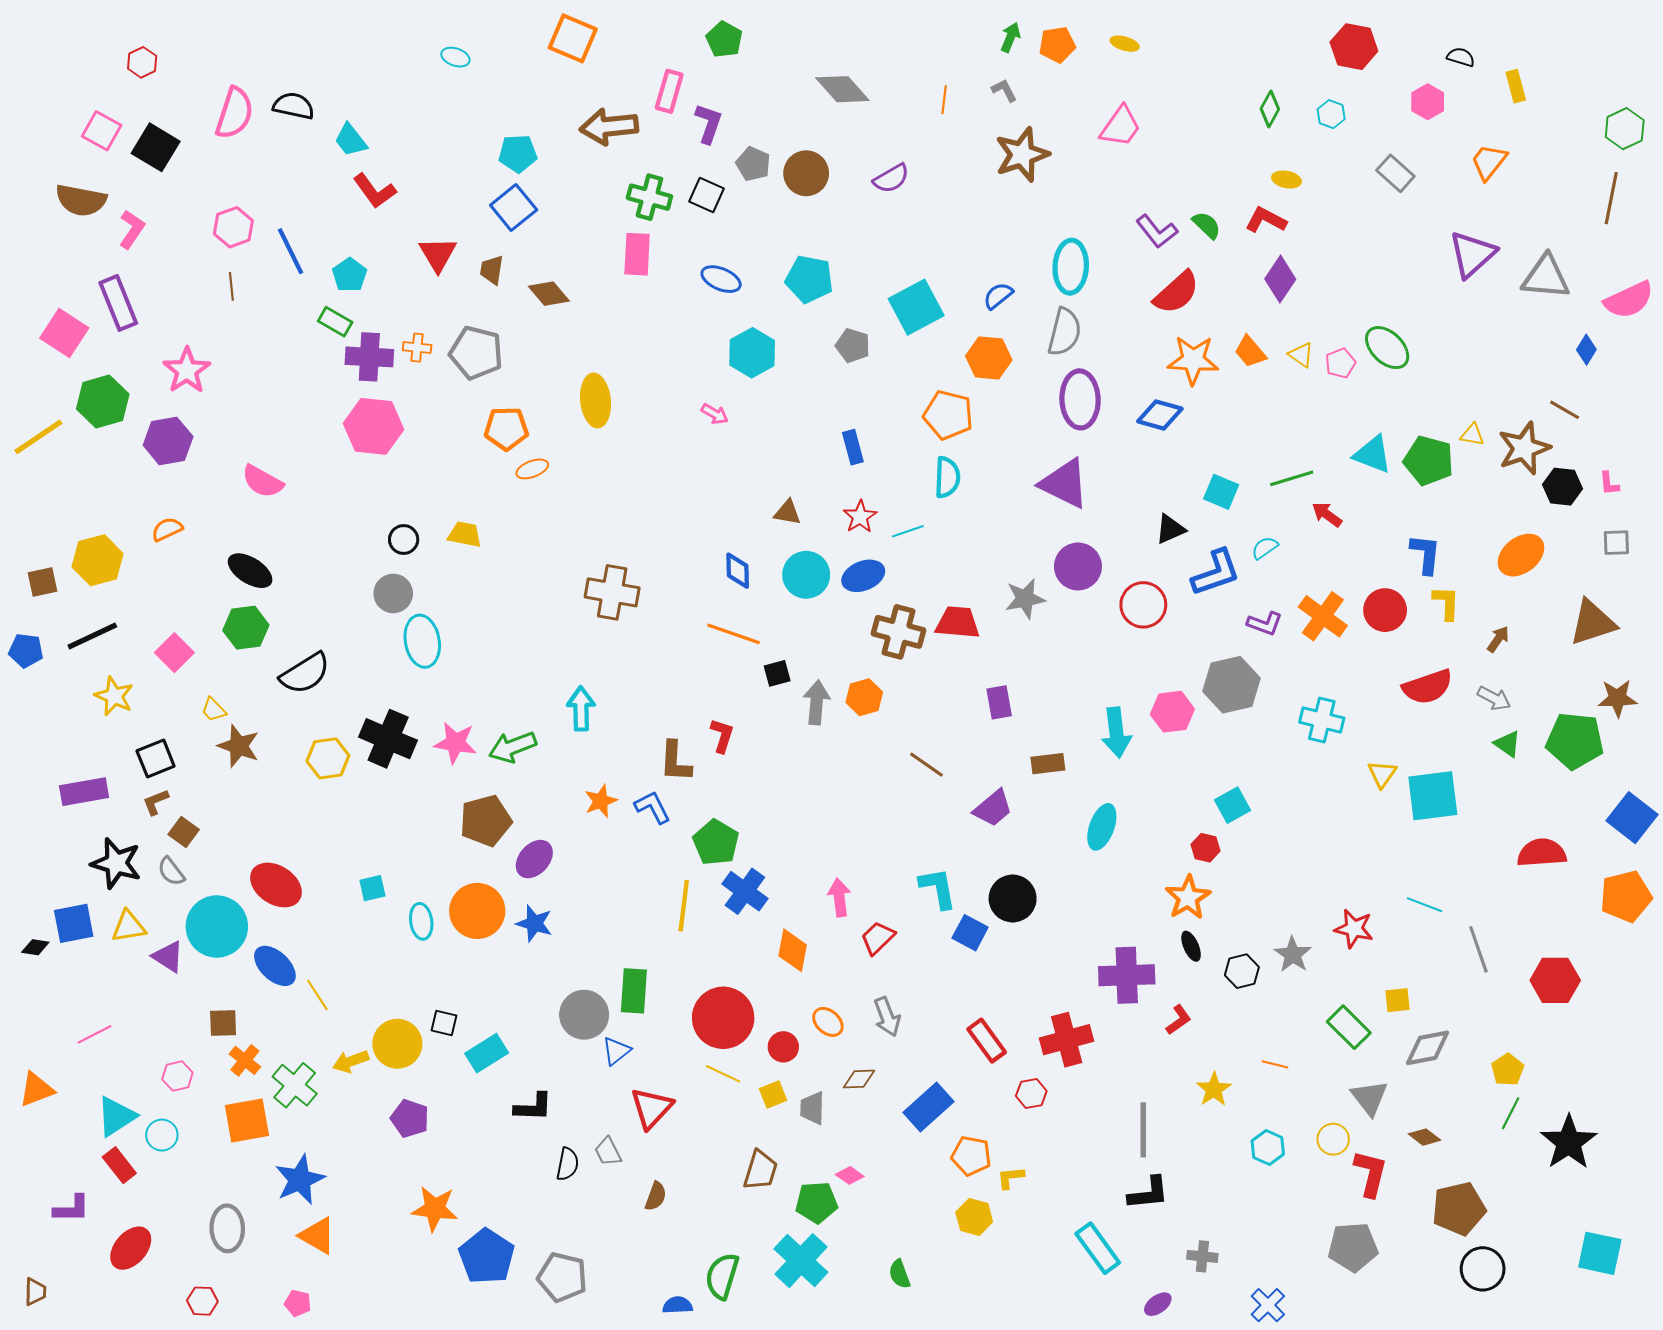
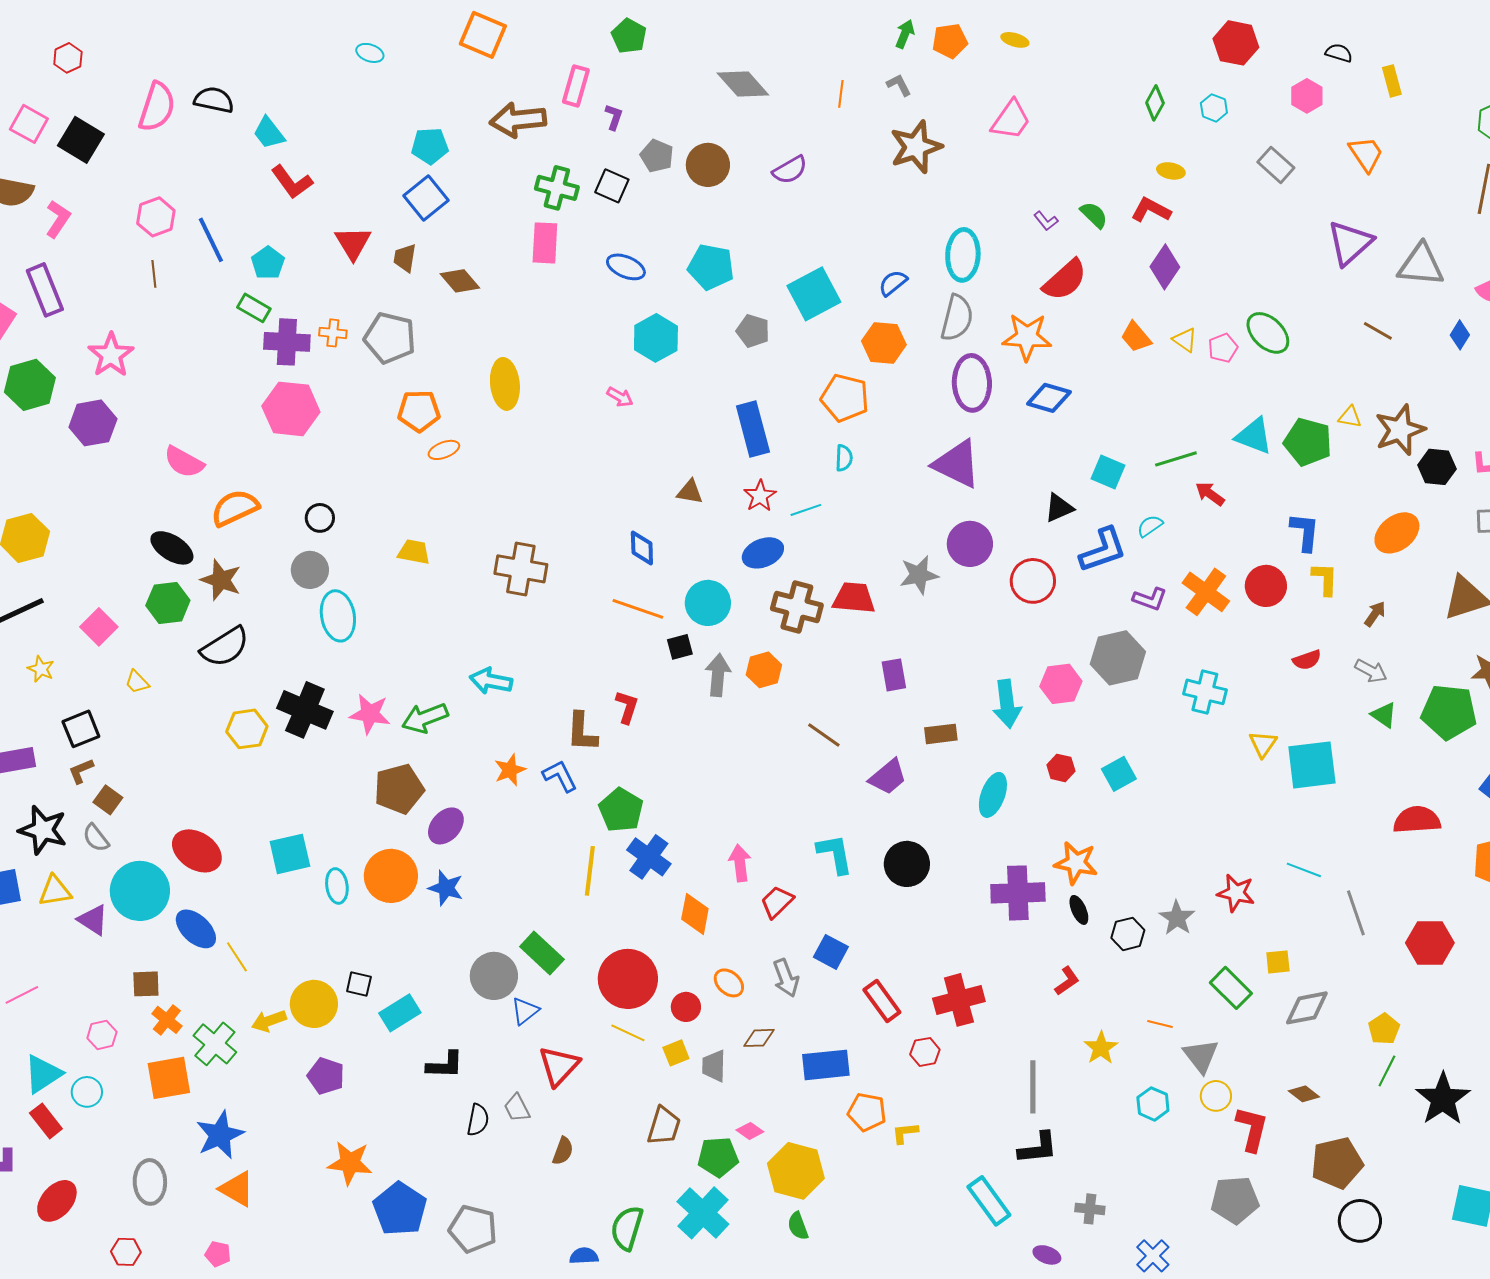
purple L-shape: (709, 123) -> (614, 117), size x0.7
orange trapezoid: (1489, 162) -> (1366, 154), turned 108
purple L-shape: (1157, 231) -> (1046, 221), size x0.6
orange star: (1193, 360) -> (1027, 337), moved
brown line: (1565, 410) -> (1378, 331), moved
blue rectangle: (853, 447) -> (753, 429), size x1.6
cyan semicircle: (947, 477) -> (844, 458), size x0.7
orange semicircle: (167, 529) -> (235, 508), moved, size x1.6
yellow trapezoid: (465, 534) -> (414, 552), moved
cyan circle: (806, 575) -> (708, 603), moved
red semicircle: (1428, 687) -> (1307, 660), size x0.6
yellow star: (114, 696) -> (41, 669), size x0.7
cyan arrow: (581, 709) -> (491, 681), turned -78
brown star: (239, 746) -> (221, 580), moved
red hexagon: (1206, 848) -> (1061, 768), moved
cyan square: (372, 888) -> (290, 854), size x1.6
orange star: (1188, 897) -> (1076, 863), turned -30
blue square: (970, 933) -> (831, 952), moved
purple cross: (1127, 975) -> (1018, 893), moved
green rectangle: (634, 991) -> (542, 953), turned -51
gray triangle: (1369, 1098) -> (1201, 1056), moved
blue rectangle: (929, 1107) -> (826, 1065), turned 36
yellow hexagon: (974, 1217) -> (796, 1171), moved, size x1.6
purple ellipse: (1158, 1304) -> (1047, 1255), turned 56

